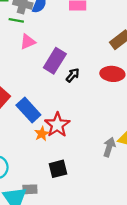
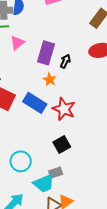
orange star: (42, 134) -> (50, 80), moved
black square: (58, 169) -> (62, 145), moved

